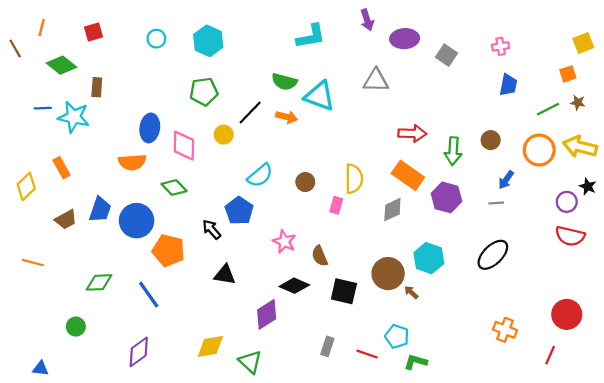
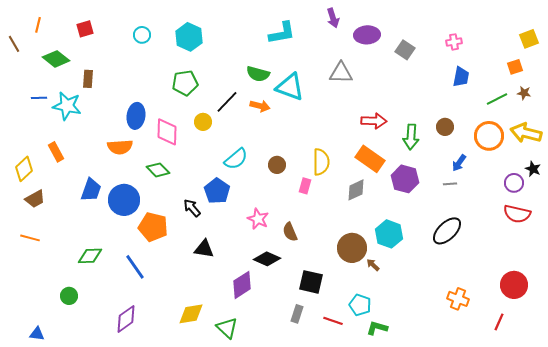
brown trapezoid: (66, 220) -> (35, 199), moved
black square: (344, 291) -> (311, 282), moved

